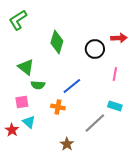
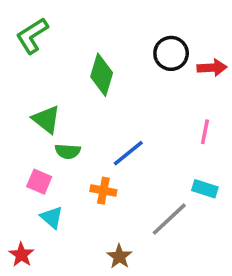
black circle: (95, 49) -> (171, 53), moved
pink square: (22, 102) -> (39, 182), turned 32
red star: (12, 130) -> (21, 255), moved

